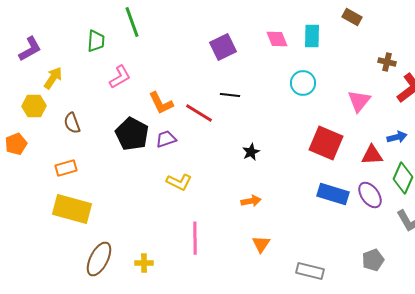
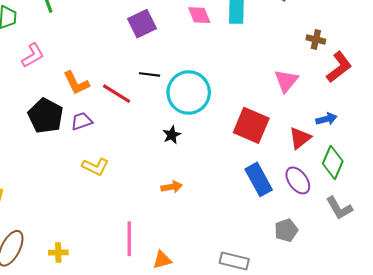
cyan circle: (303, 83) -> (189, 92), moved, size x1.6
red triangle: (372, 155) -> (300, 138), turned -35
blue rectangle: (333, 194) -> (259, 179), turned 44
pink line: (195, 238) -> (129, 239), moved
orange triangle: (261, 244) -> (162, 260), moved, turned 42
gray pentagon: (373, 260) -> (286, 230), moved

